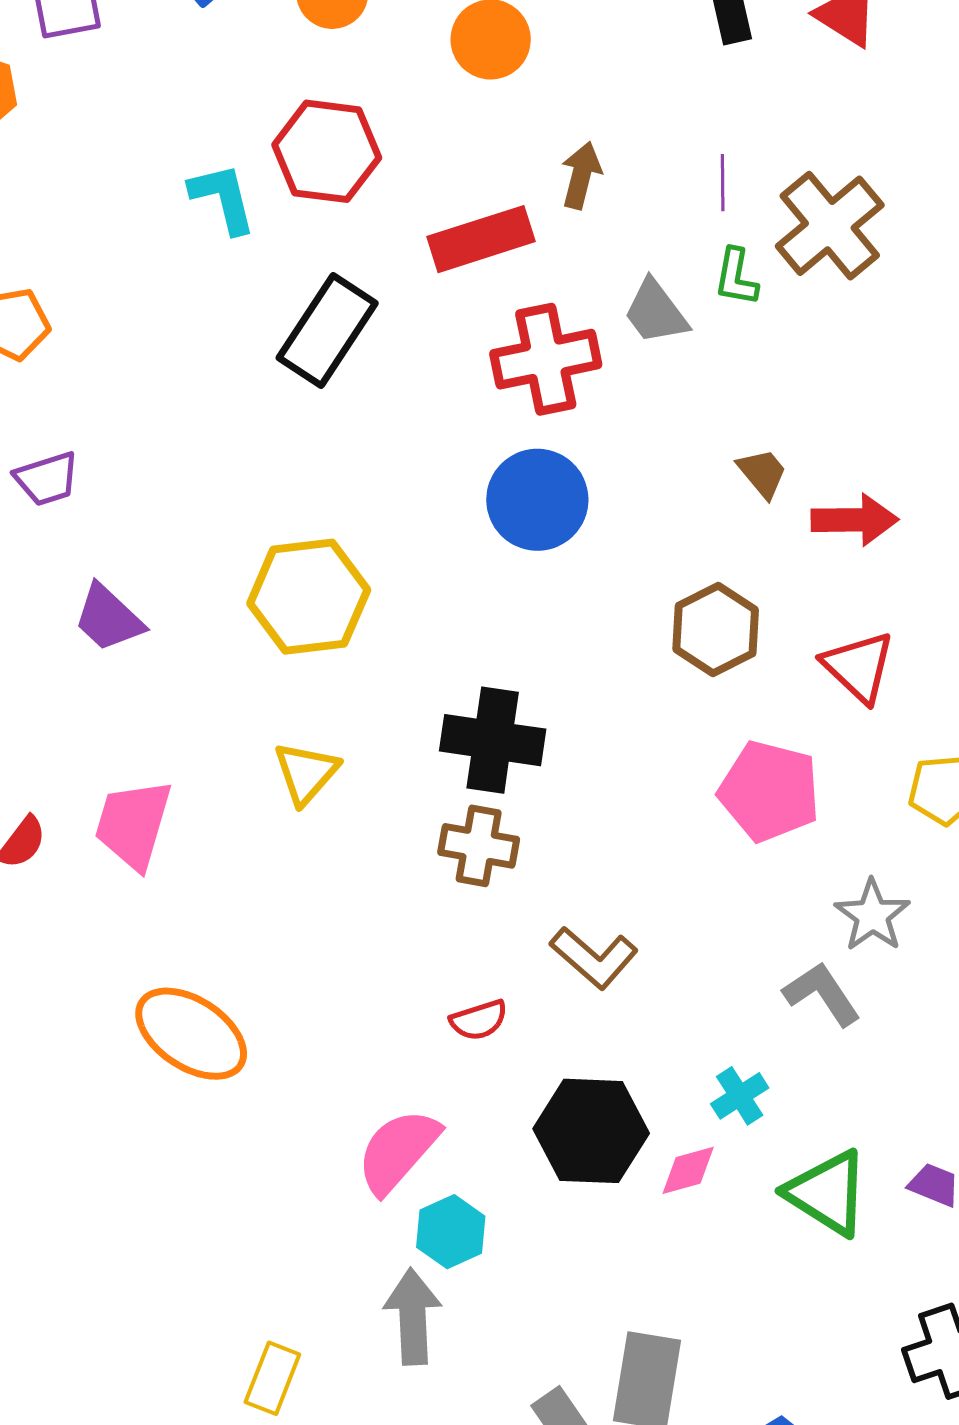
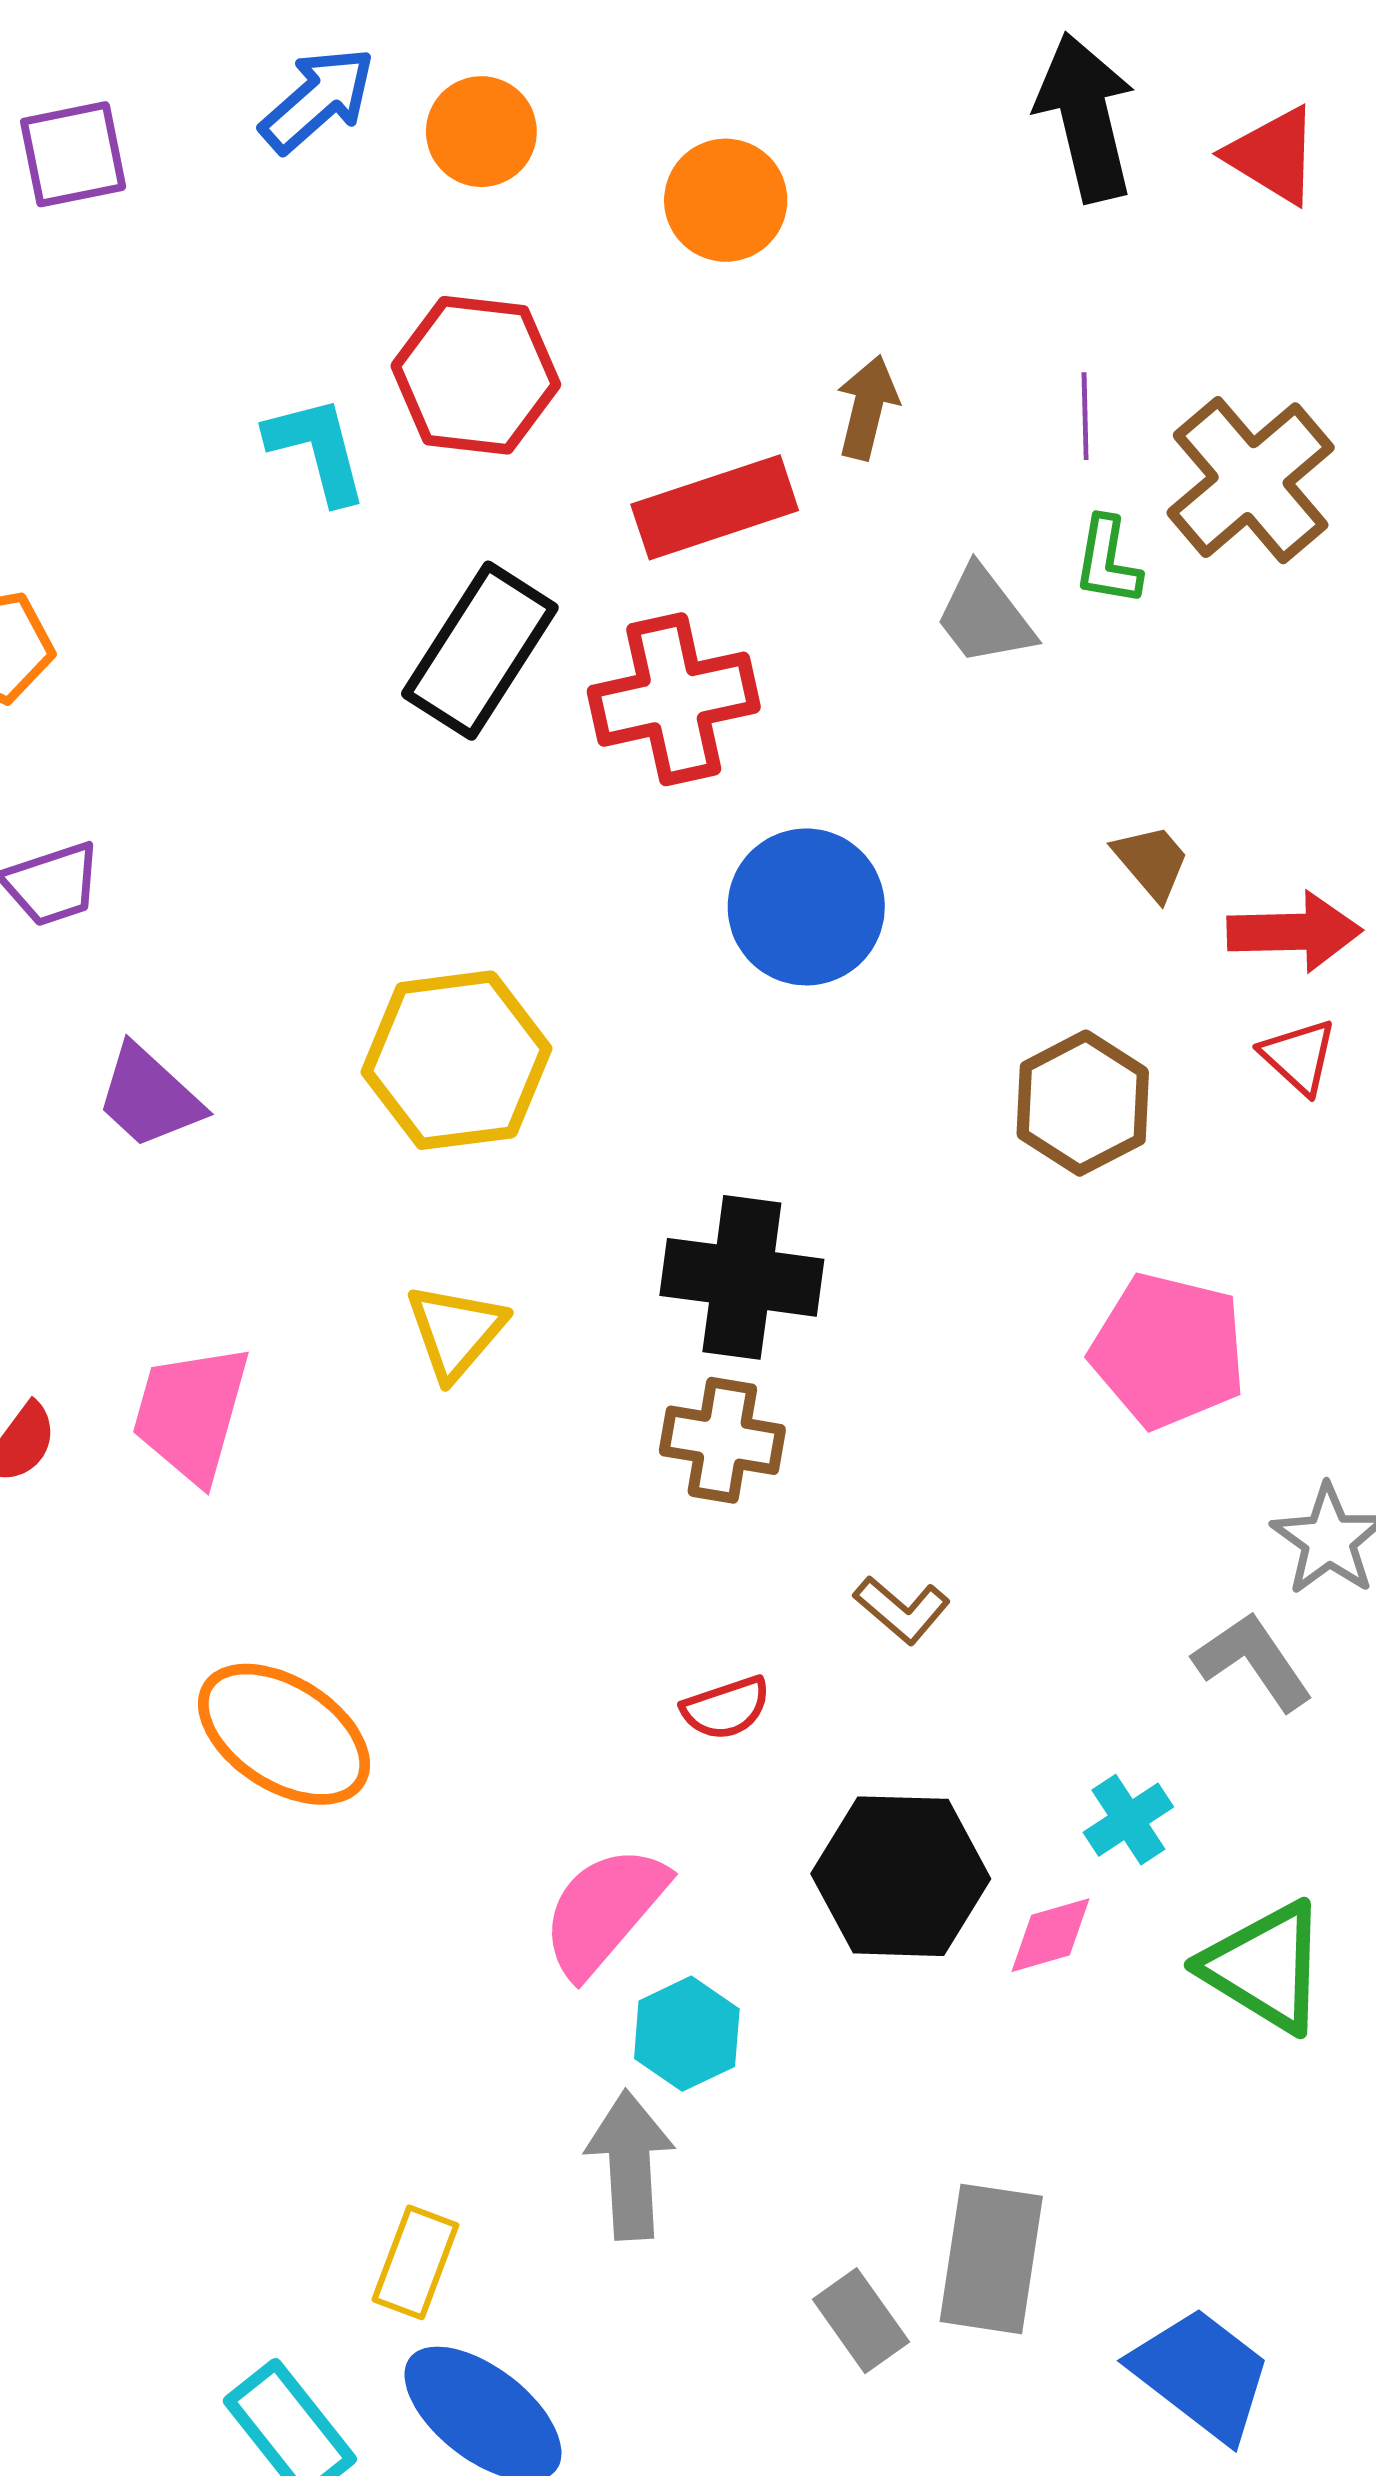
red cross: (546, 359) -> (674, 699), moved
red triangle: (859, 667) -> (1299, 1056), moved, size x0.7
brown L-shape: (594, 958) -> (902, 1610), size x0.7

